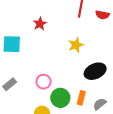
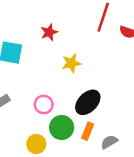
yellow star: (76, 45) -> (71, 63), moved
black ellipse: (95, 71) -> (88, 102), moved, turned -30

